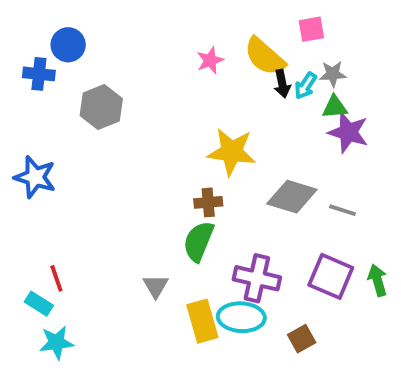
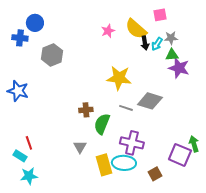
brown cross: (208, 202) -> (86, 110), moved
gray line: (343, 210) -> (126, 108), moved
purple square: (331, 276) -> (180, 155), moved

